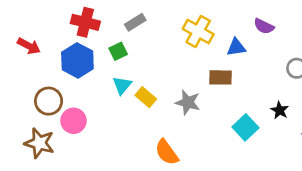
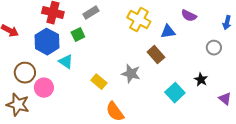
brown rectangle: (221, 77) -> (156, 55), turned 48
cyan triangle: (122, 85) -> (66, 62), moved, turned -35
yellow rectangle: (146, 97) -> (99, 82), moved

